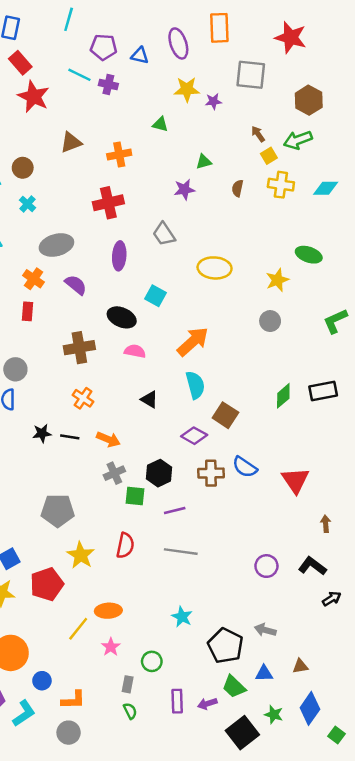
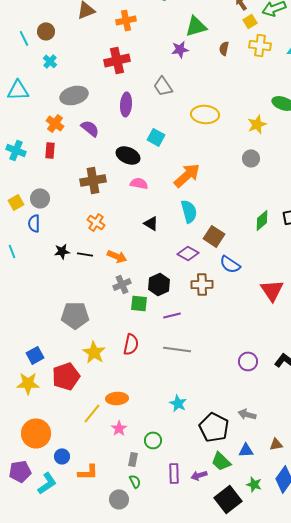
green triangle: (204, 162) -> (196, 26), size x1.6
blue semicircle: (245, 467) -> (230, 264), moved
gray circle: (69, 733) -> (119, 499), moved

